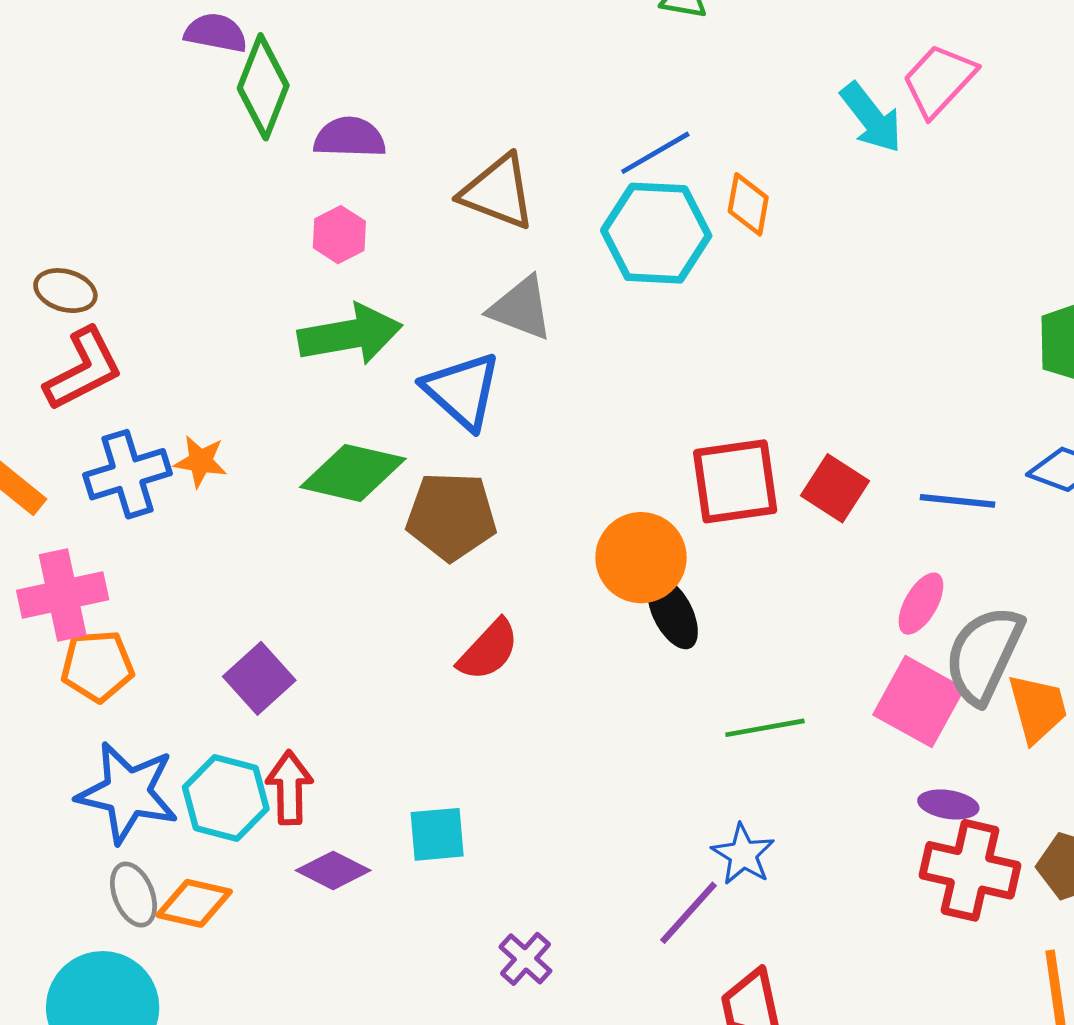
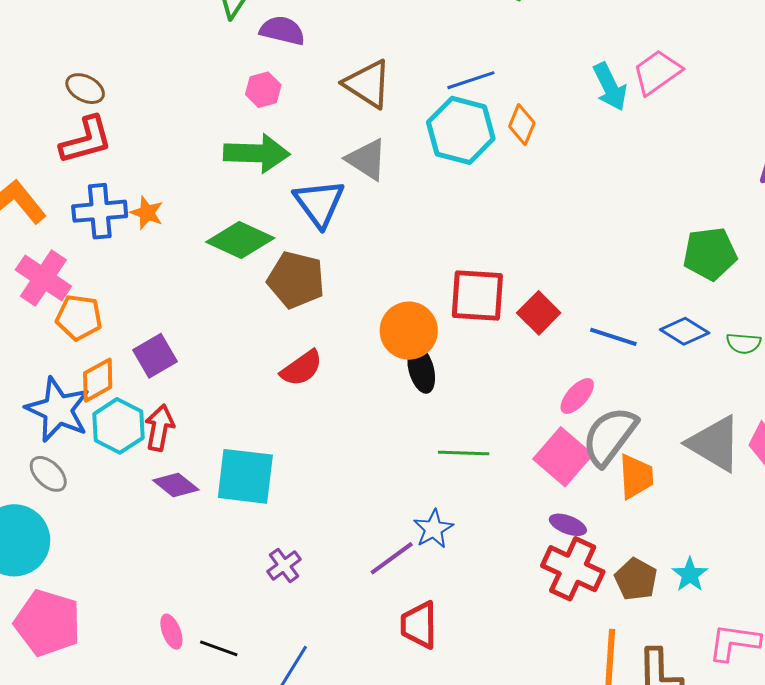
pink cross: (63, 595) -> (43, 278), turned 34
orange pentagon: (97, 666) -> (79, 317), moved
cyan square: (437, 834) -> (245, 476), size x1.6
gray ellipse: (133, 895) -> (48, 474), turned -36
orange diamond: (194, 903) -> (98, 380), moved, turned -54

